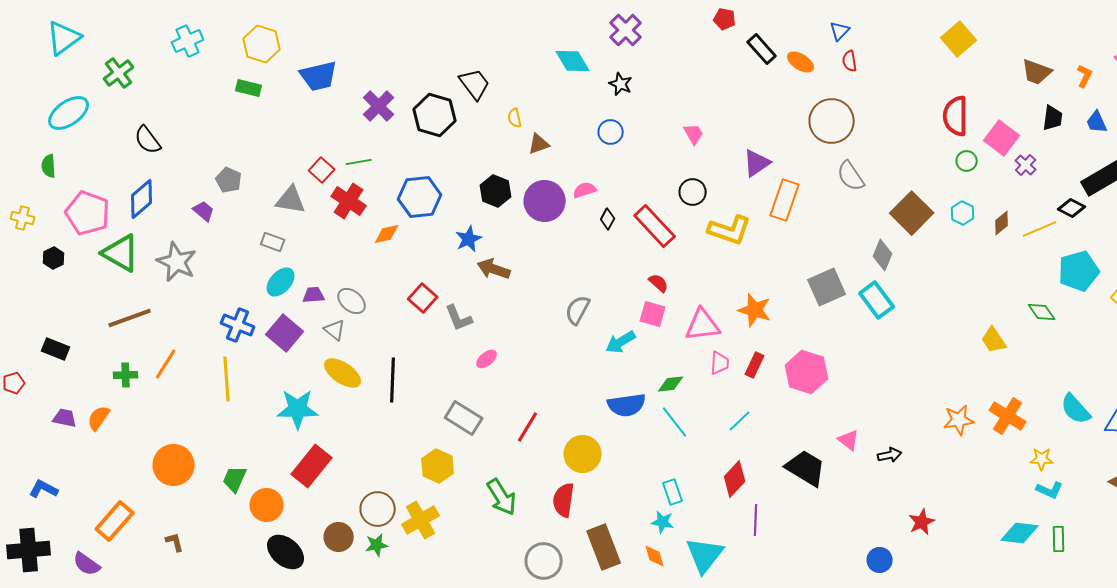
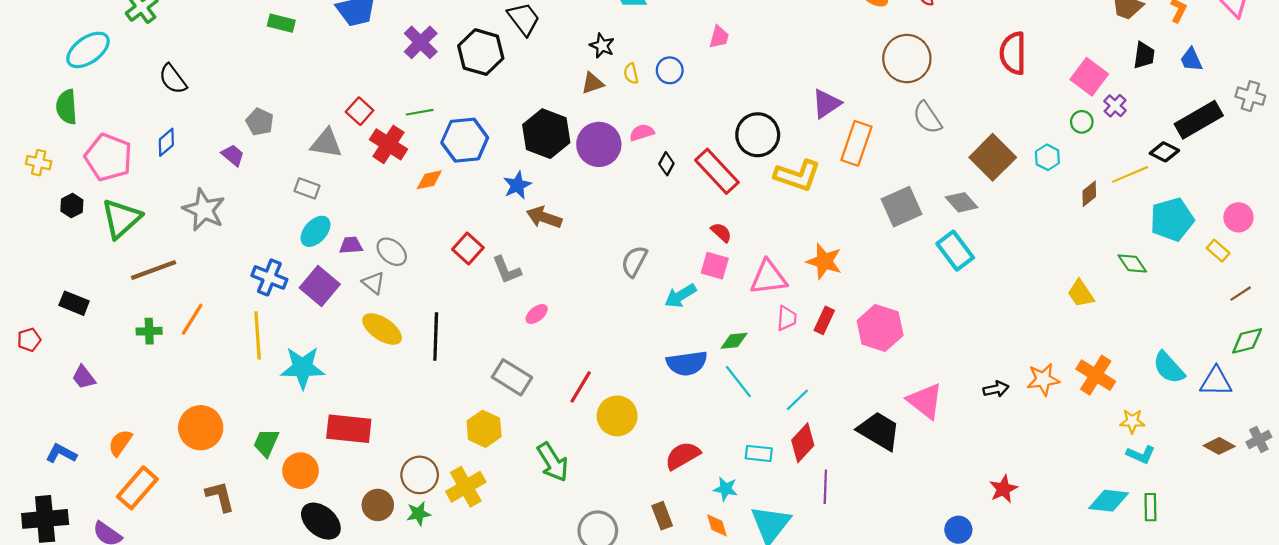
black star: (621, 84) -> (602, 46), moved
red semicircle: (956, 116) -> (1013, 53), moved
yellow semicircle: (515, 118) -> (631, 74), moved
pink trapezoid: (694, 134) -> (719, 37), moved, turned 45
green circle: (967, 161) -> (1082, 122), moved
green line: (359, 162) -> (420, 112), moved
green semicircle: (49, 166) -> (67, 107), size x1.4
black hexagon: (496, 191) -> (546, 134), size x1.4
black circle: (693, 192) -> (758, 135), size x1.5
blue diamond: (142, 199) -> (166, 142), size x0.7
brown diamond: (1002, 223) -> (1089, 194), moved
green triangle: (121, 253) -> (121, 218), moved, turned 48
gray diamond: (883, 255) -> (962, 202), turned -64
gray square: (827, 287) -> (901, 207), moved
cyan star: (298, 409) -> (303, 368), moved
purple trapezoid: (65, 418) -> (84, 377), turned -140
orange semicircle: (99, 418) -> (120, 443), moved
cyan line: (740, 421) -> (797, 400), moved
pink triangle: (849, 440) -> (925, 401), size x1.6
yellow circle: (583, 454) -> (617, 416), moved
black arrow: (890, 455) -> (996, 389), moved
red rectangle: (312, 466) -> (349, 429), turned 57
cyan rectangle: (673, 492) -> (759, 453), moved, turned -65
red semicircle: (564, 500) -> (683, 456), moved, turned 52
brown L-shape: (175, 542) -> (220, 496), moved, size x1.5
brown rectangle: (604, 547) -> (662, 516), size x0.6

